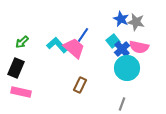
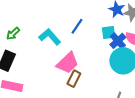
cyan square: (113, 41) -> (108, 33), turned 32
pink trapezoid: (74, 48) -> (68, 63), moved, turned 95

